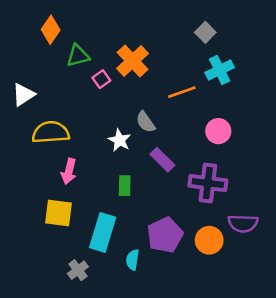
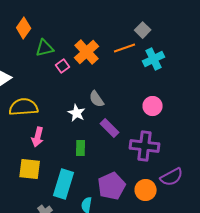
orange line: (182, 92) -> (125, 48), moved
purple semicircle: (243, 223) -> (172, 177), turned -30

